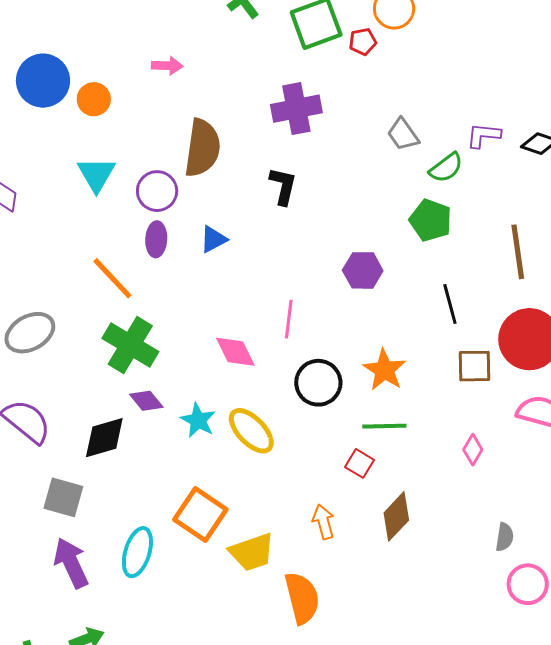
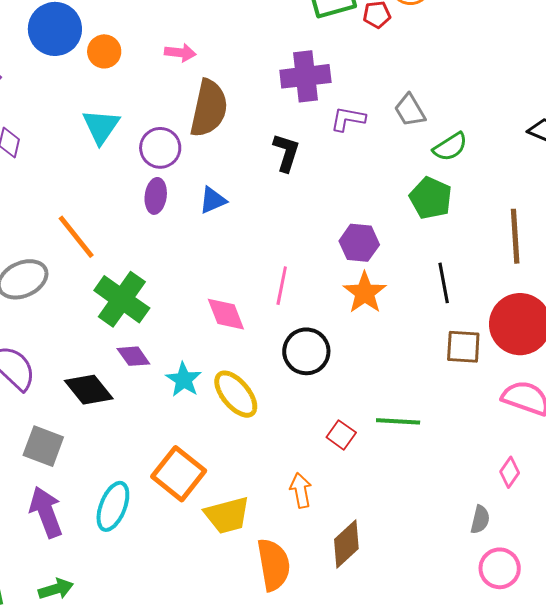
pink arrow: (167, 66) -> (180, 53), moved
purple L-shape: (483, 135) -> (348, 119), moved
orange line: (112, 278) -> (76, 237), moved
orange star: (384, 370) -> (365, 293), moved
green line: (384, 426) -> (398, 421), moved
black diamond: (104, 438) -> (89, 390), turned 63
pink diamond: (473, 450) -> (510, 472), moved
brown diamond: (396, 516) -> (346, 544), moved

